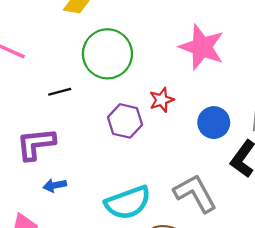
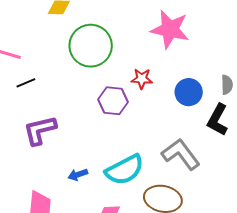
black line: (60, 92) -> (26, 83), moved
red star: (162, 100) -> (142, 79), turned 30
blue arrow: (55, 185) -> (78, 175), moved

